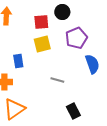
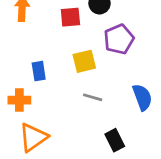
yellow square: (42, 44) -> (84, 61), moved
blue semicircle: (92, 64) -> (142, 97), moved

